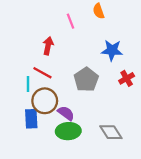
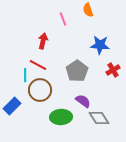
purple semicircle: (66, 113) -> (83, 101), moved
blue rectangle: (31, 119) -> (12, 106), moved, turned 48

